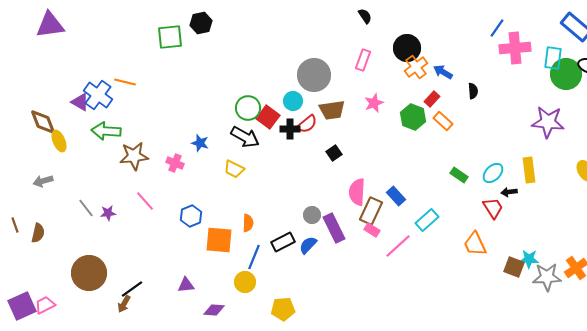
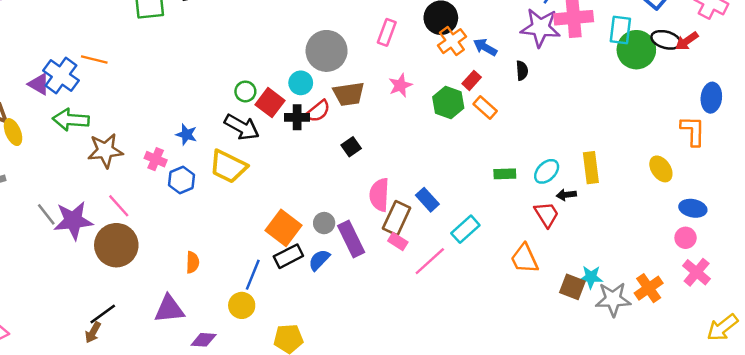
green circle: (248, 108) -> (245, 91), size x0.7
purple star: (548, 122) -> (540, 28), moved
yellow trapezoid: (234, 169) -> (228, 166), size x1.5
green rectangle: (459, 175) -> (505, 174), turned -36
purple star: (108, 213) -> (73, 221), size x2.0
blue hexagon: (191, 216) -> (181, 180), moved
orange semicircle: (248, 223) -> (193, 262), moved
orange square: (219, 240) -> (284, 228), moved, turned 32
brown circle: (89, 273) -> (116, 245), moved
purple triangle: (186, 285) -> (169, 309), size x1.5

